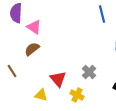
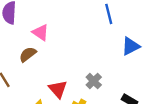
pink triangle: (34, 27) -> (40, 32), moved

